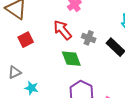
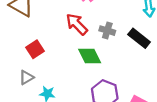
red square: (26, 40) -> (35, 49), moved

